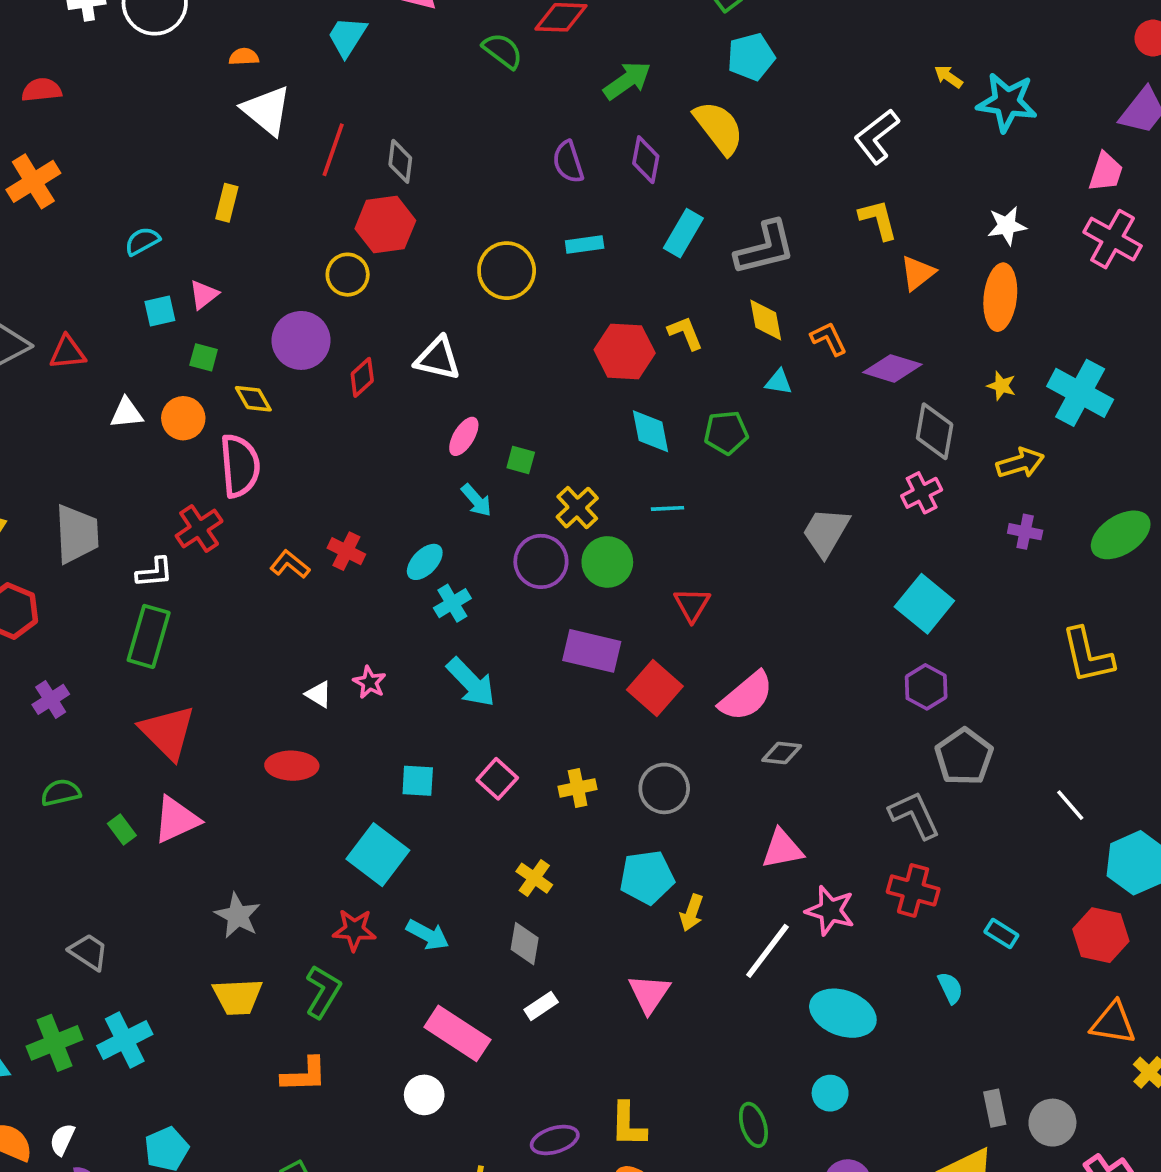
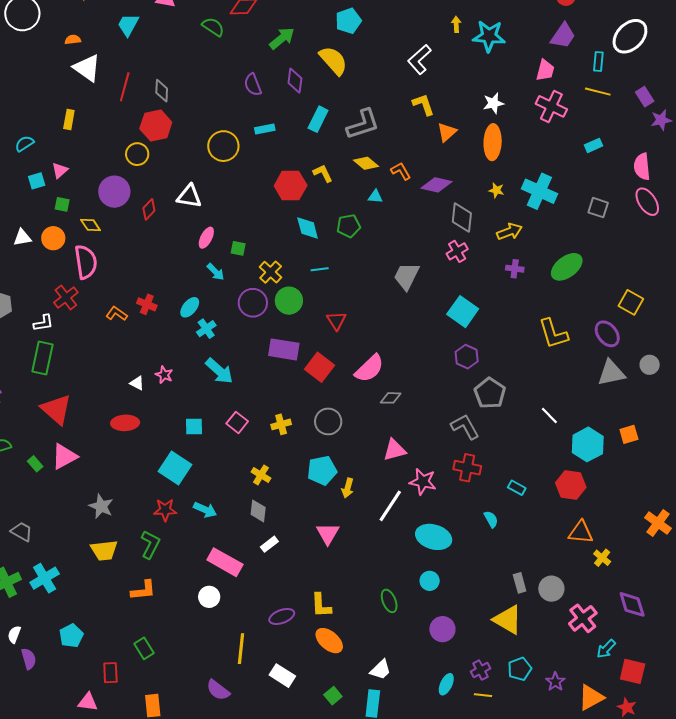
yellow arrow: (948, 77) -> (456, 24), turned 56
yellow diamond: (766, 320) -> (366, 163), turned -35

